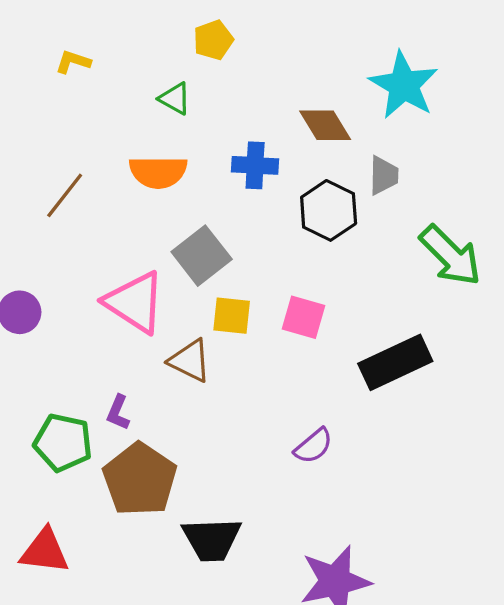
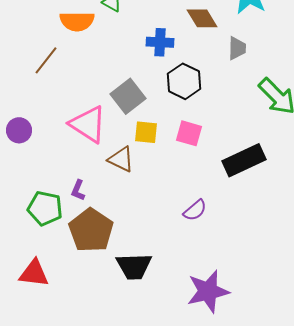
orange semicircle: (158, 172) -> (77, 21), moved
black hexagon: (329, 210) -> (184, 81), moved

